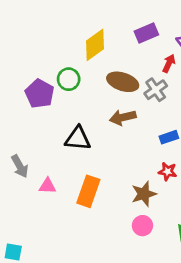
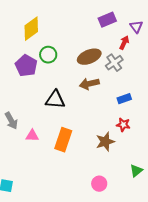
yellow diamond: (95, 45) -> (31, 29), moved
brown ellipse: (123, 82) -> (89, 57), turned -40
pink circle: (142, 226) -> (99, 184), moved

